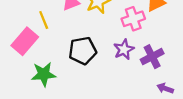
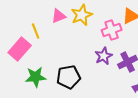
black pentagon: (83, 51) -> (69, 77), moved

